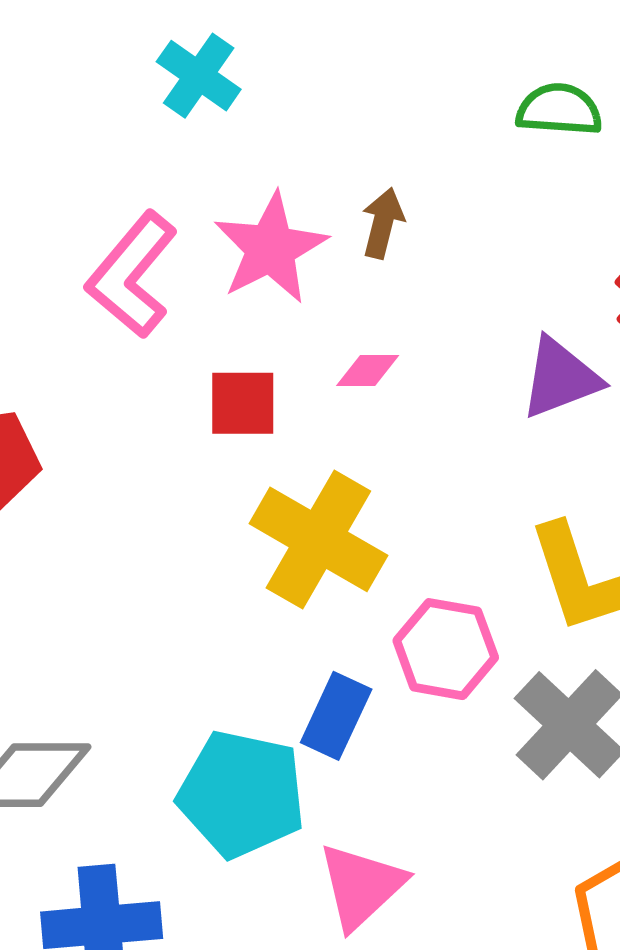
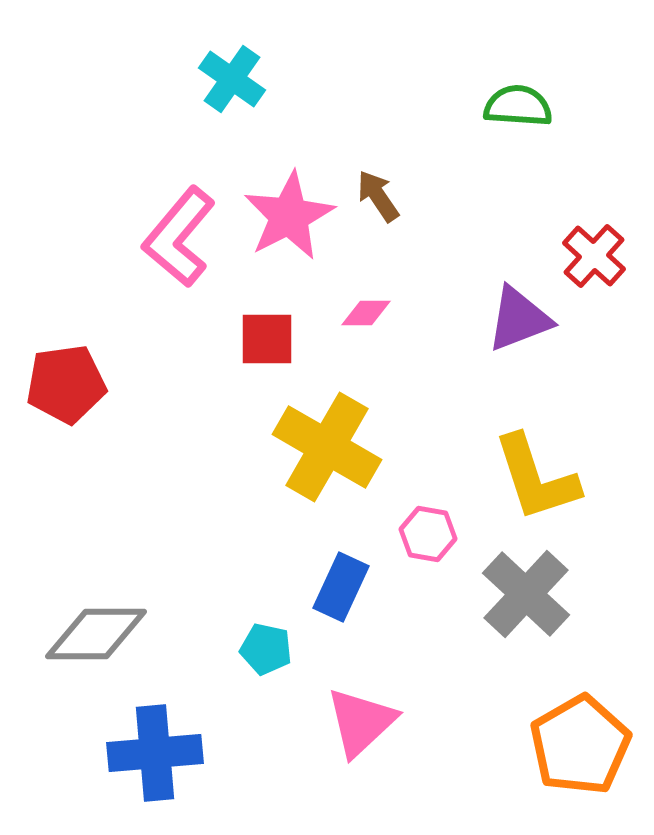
brown arrow: (383, 223) -> (378, 196), turned -48
pink hexagon: (446, 649) -> (428, 534), size x0.7
cyan pentagon: (242, 794) -> (266, 649), size x0.5

